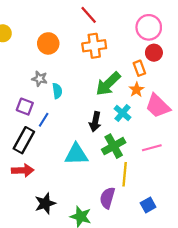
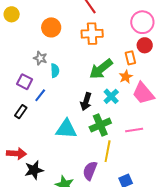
black rectangle: (24, 140) -> (21, 112), size x0.6
red arrow: (23, 170) -> (16, 154), moved

